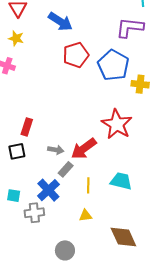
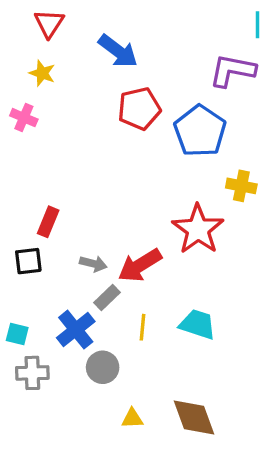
yellow cross: (140, 84) -> (241, 186), moved
gray cross: (34, 213) -> (32, 373), moved
yellow triangle: (86, 216) -> (132, 418), moved
gray circle: (65, 250) -> (103, 367), moved

